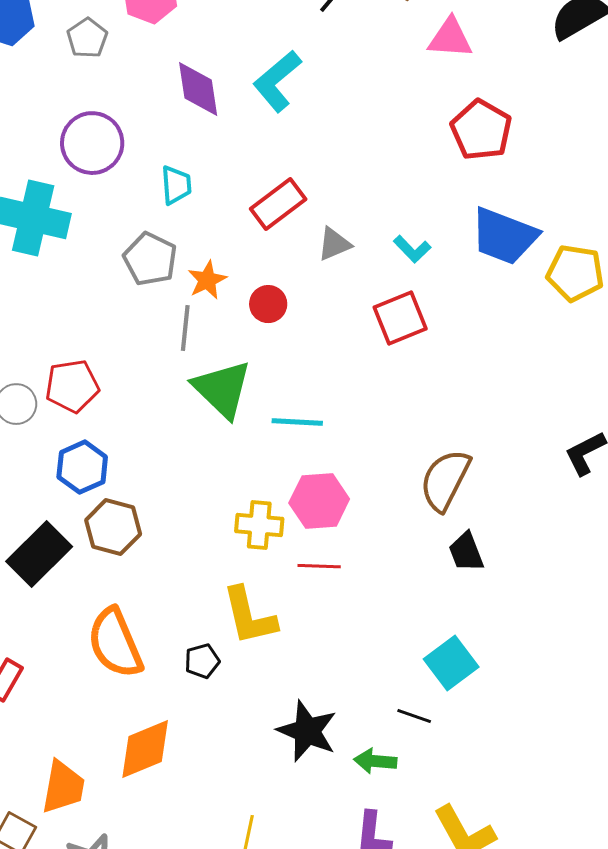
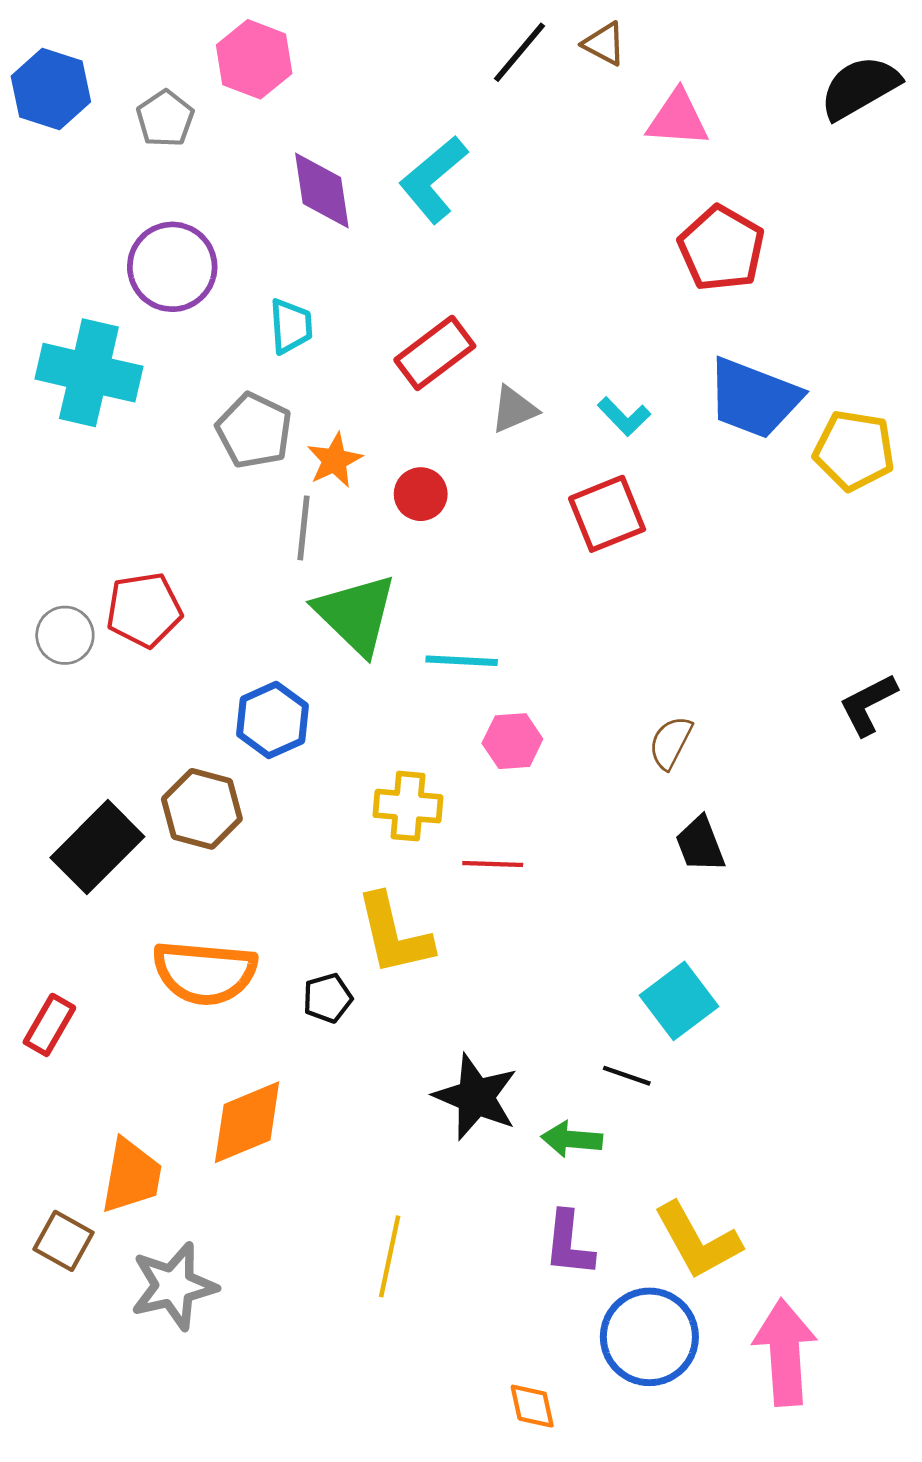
blue hexagon: (82, 467) -> (272, 720), moved
brown semicircle: (445, 480) -> (671, 743), size x0.6
pink hexagon: (319, 501) -> (512, 741), moved, size x0.7
orange semicircle: (115, 643) -> (205, 973), turned -62

